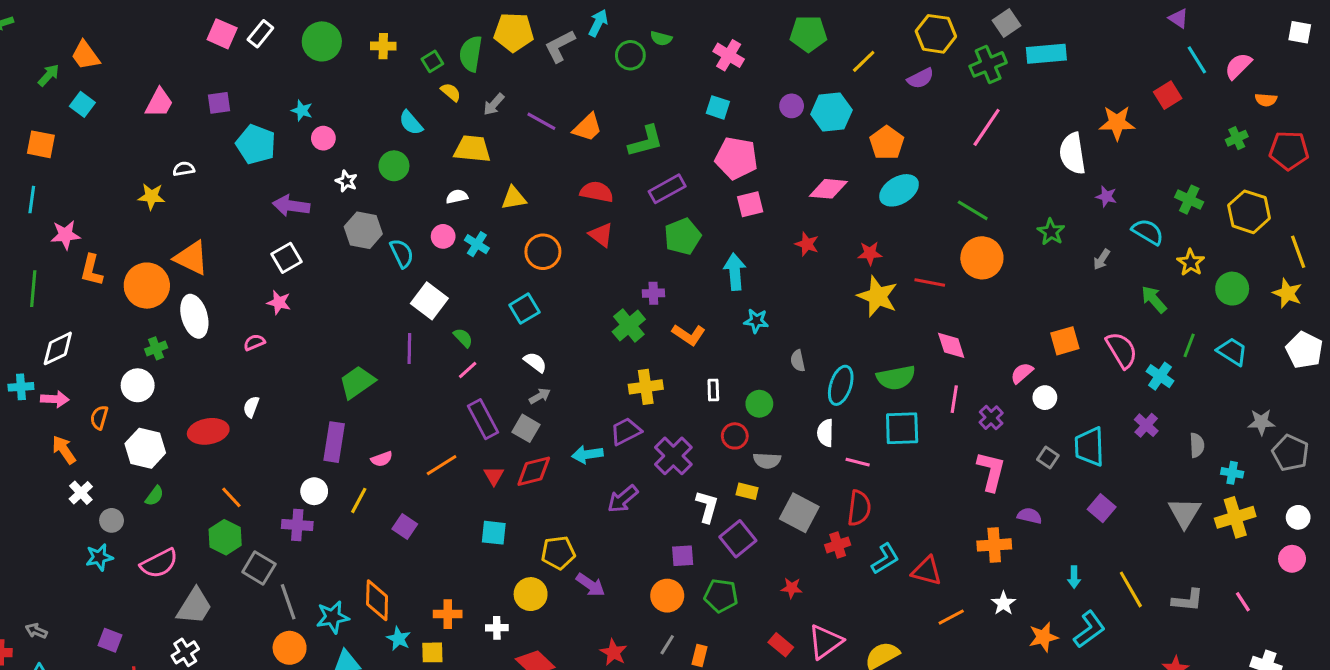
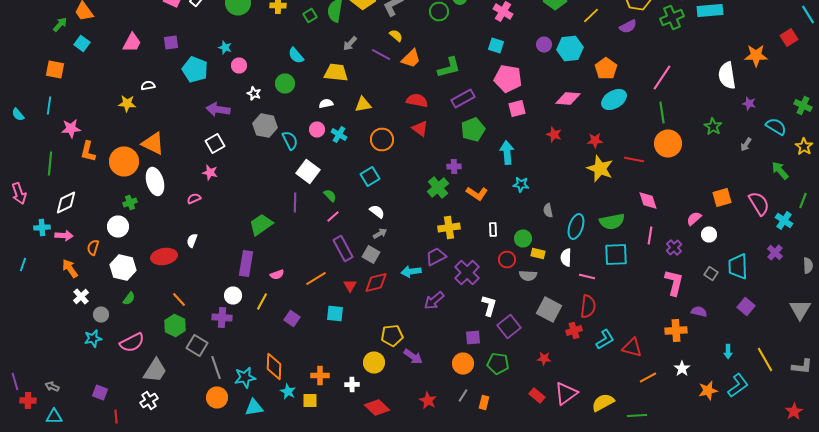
yellow semicircle: (451, 92) -> (396, 36), moved
pink line: (987, 127) -> (662, 78), moved
green line: (973, 210) -> (662, 112), turned 50
yellow rectangle: (747, 491) -> (538, 254), moved
cyan square: (494, 533) -> (335, 314), moved

